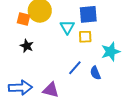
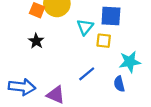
blue semicircle: (95, 73) -> (119, 84), moved

